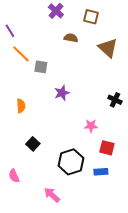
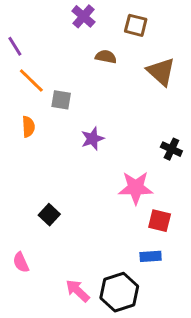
orange semicircle: (21, 106) -> (28, 127), moved
pink star: (91, 126) -> (136, 188), size x1.6
black hexagon: (71, 162) -> (119, 292), moved

